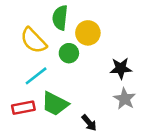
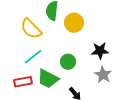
green circle: (69, 53) -> (68, 62), moved

